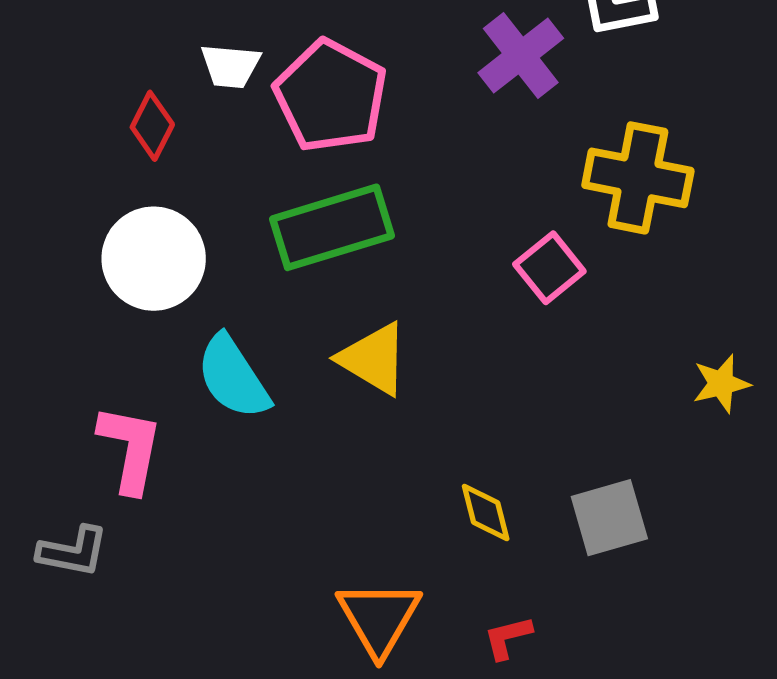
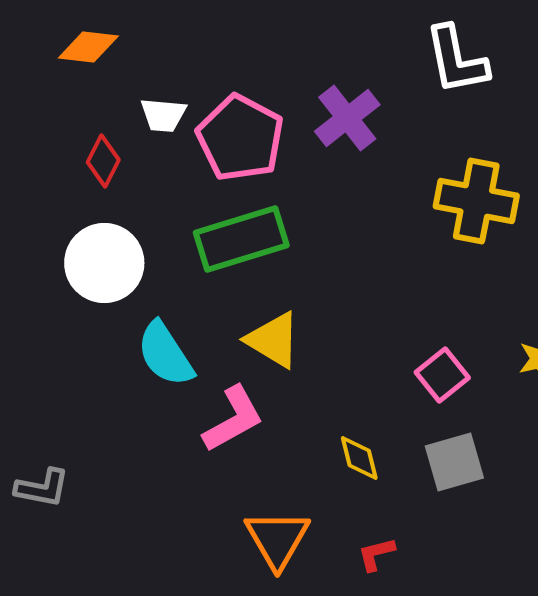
purple cross: (521, 56) -> (347, 118), moved
pink square: (549, 268) -> (442, 375), moved
pink L-shape: (130, 449) -> (233, 419), moved, turned 50

